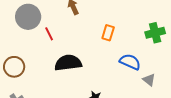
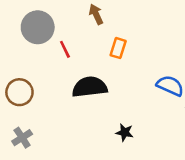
orange rectangle: (108, 33) -> (118, 48), moved

